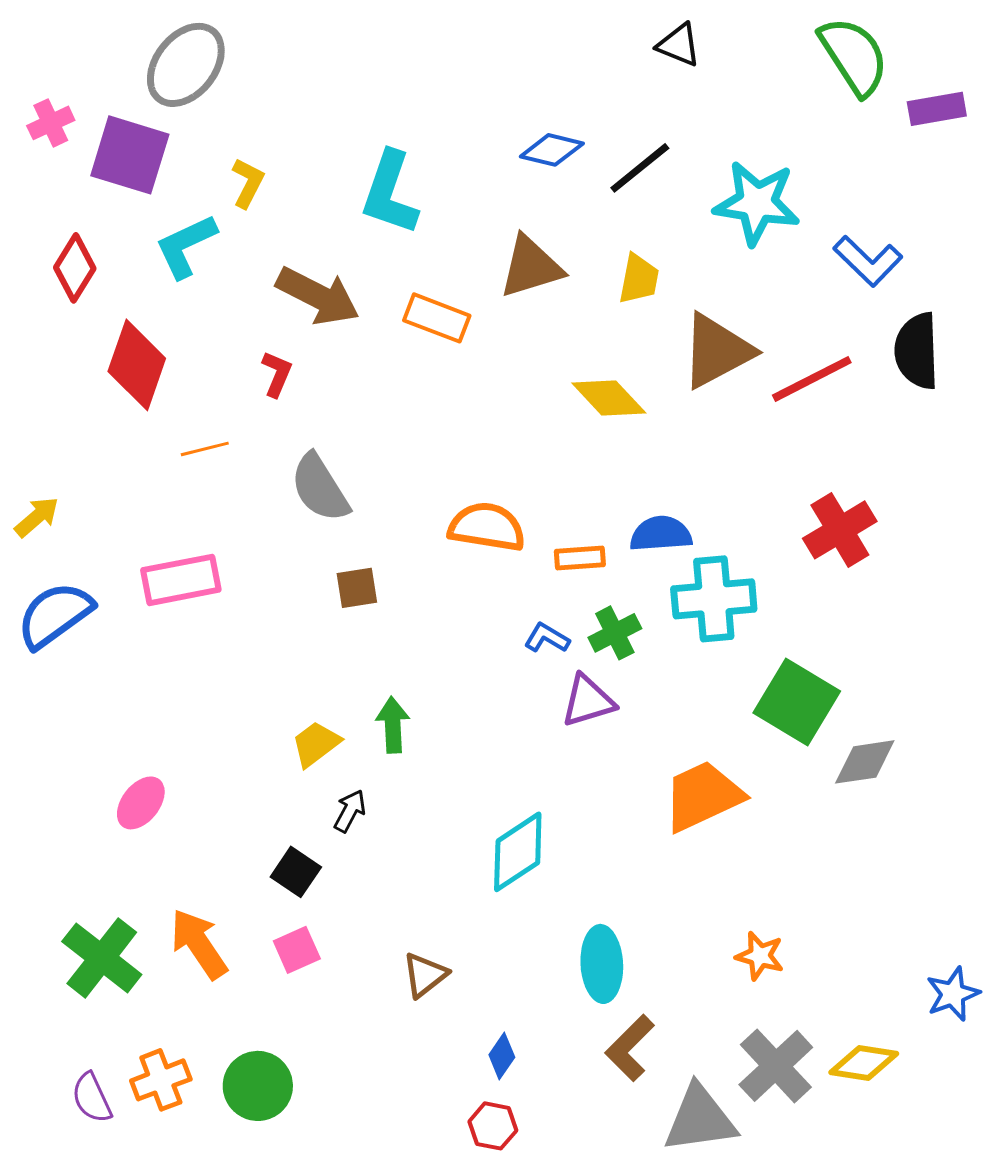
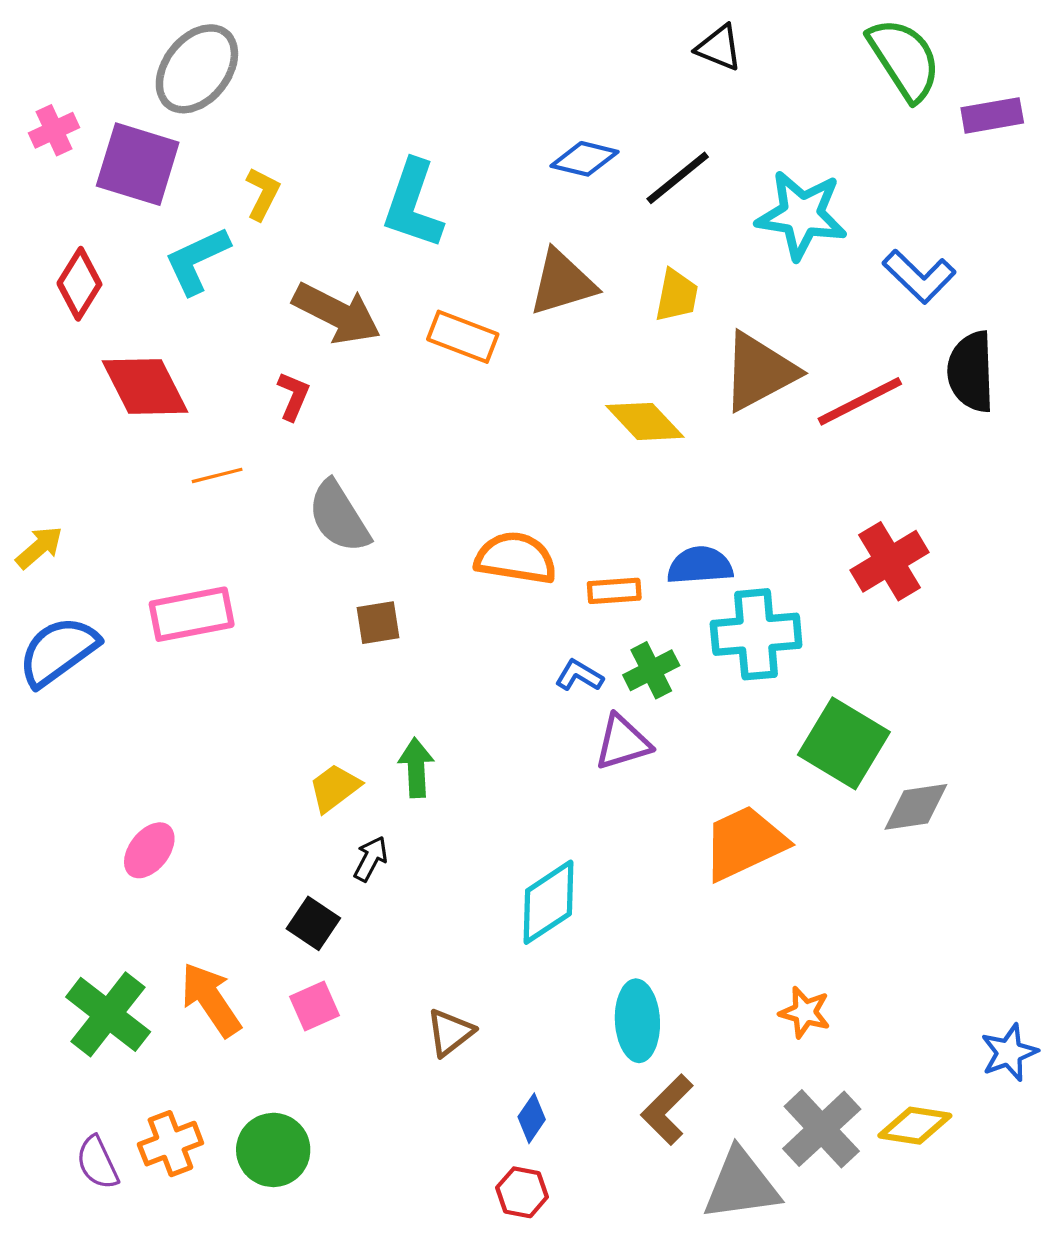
red diamond: (137, 365) -> (145, 386), turned -46

